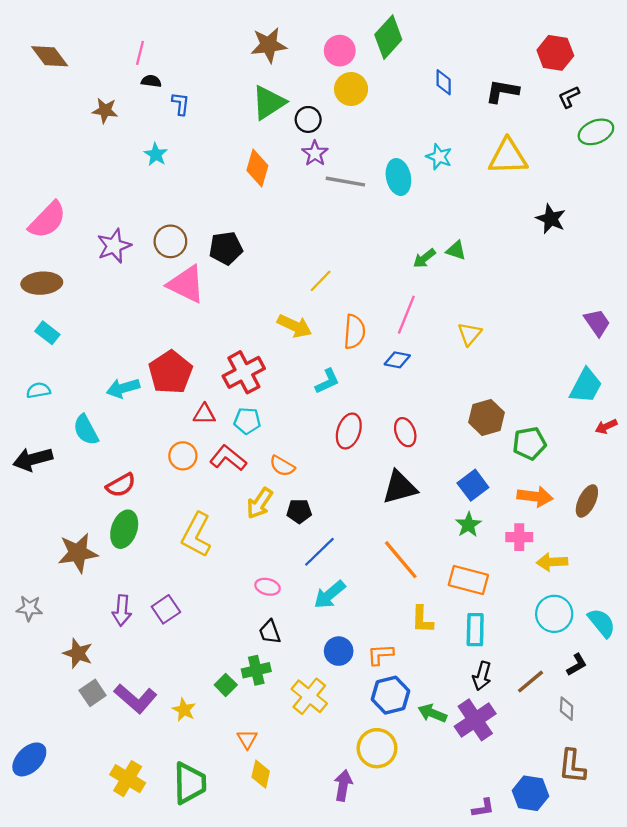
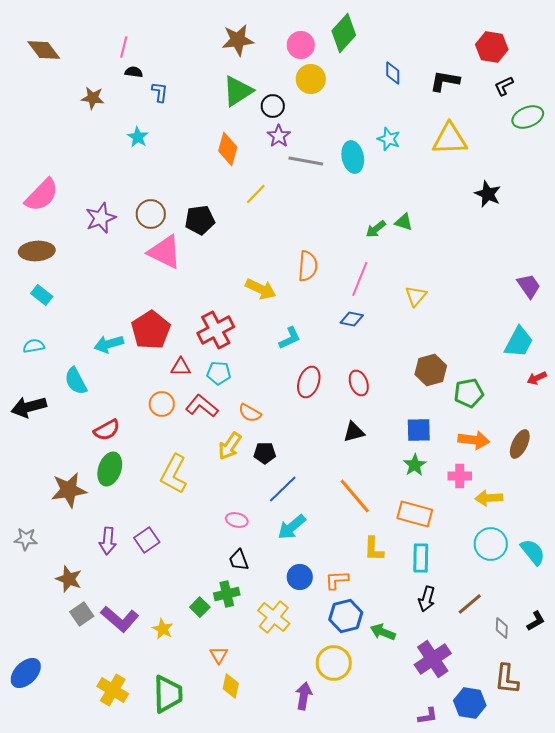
yellow line: (321, 281) -> (256, 194), moved
orange semicircle: (354, 332) -> (308, 266), moved
blue square: (473, 485) -> (419, 430), turned 36
black triangle: (400, 487) -> (354, 432), size x0.7
black L-shape: (577, 665) -> (536, 621), moved
purple cross: (475, 720) -> (433, 659), moved

